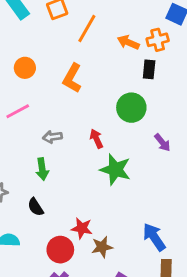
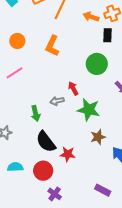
gray arrow: (52, 137) -> (57, 101), moved
black semicircle: (36, 207) -> (46, 142), moved, size x1.6
brown star: (102, 247) -> (98, 137), moved
red circle: (60, 250) -> (43, 171), moved

